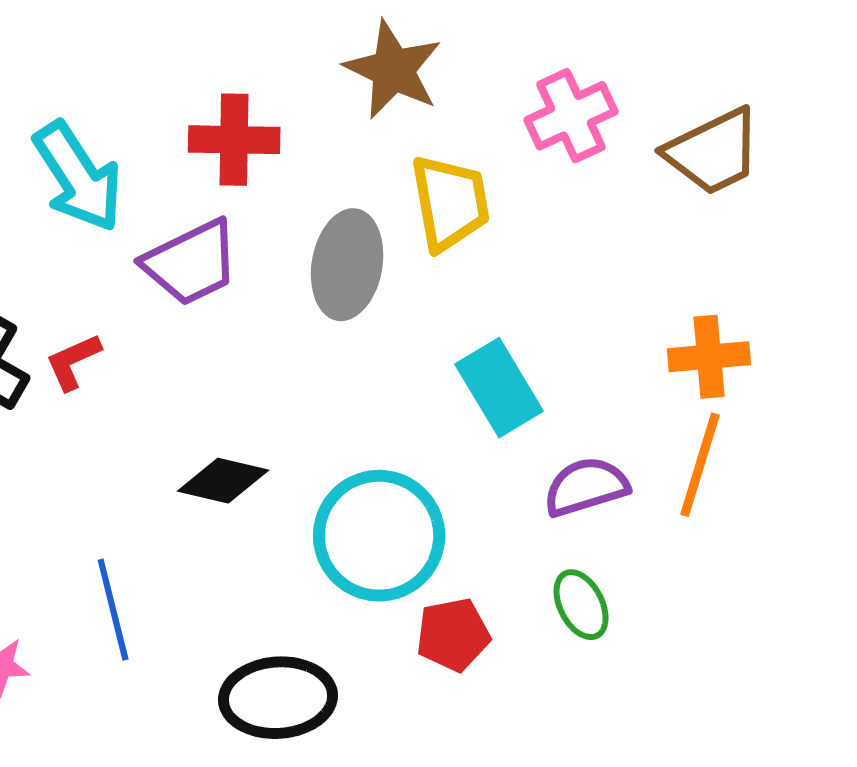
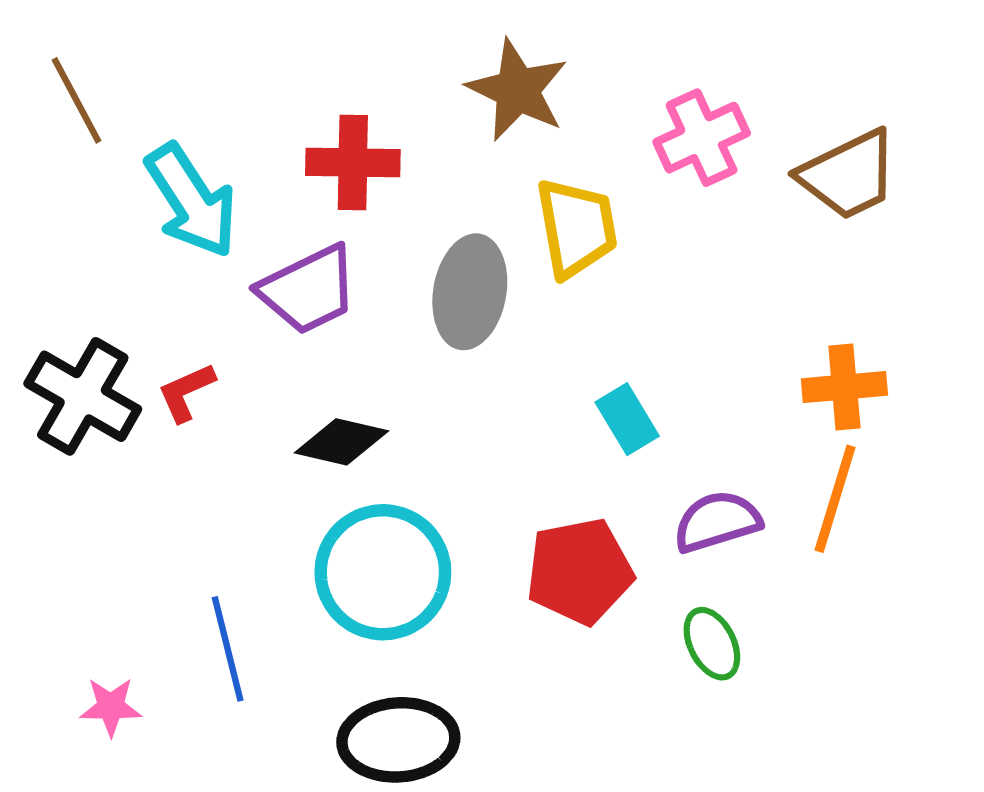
cyan rectangle: (499, 388) -> (627, 419), size x0.7
black diamond: (223, 481) -> (341, 442), moved
cyan circle: (379, 536) -> (383, 572), moved
red pentagon: (453, 635) -> (579, 571), moved, size x1.4

